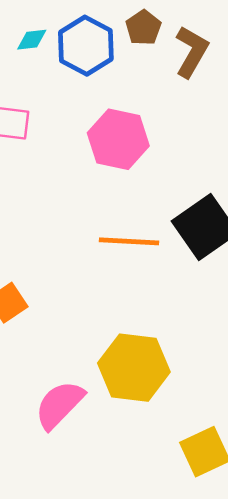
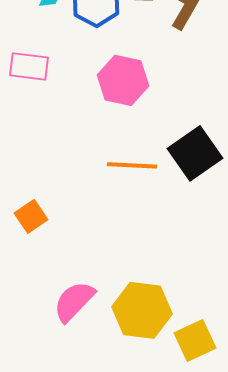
yellow hexagon: (134, 368) -> (142, 310), moved

